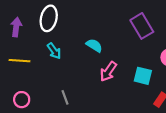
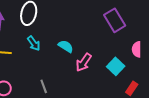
cyan semicircle: (94, 45) -> (66, 46), moved
cyan square: (143, 76) -> (116, 66), turned 30

